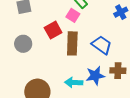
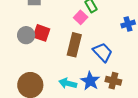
red square: (53, 30) -> (41, 33), moved, turned 36
blue star: (95, 76) -> (90, 81), turned 30

